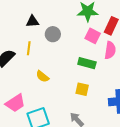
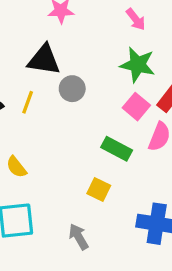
black triangle: (33, 21) -> (44, 60), size x1.5
yellow semicircle: (42, 76) -> (16, 167), moved

